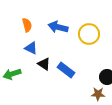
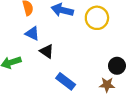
blue rectangle: (66, 70) -> (66, 81), moved

